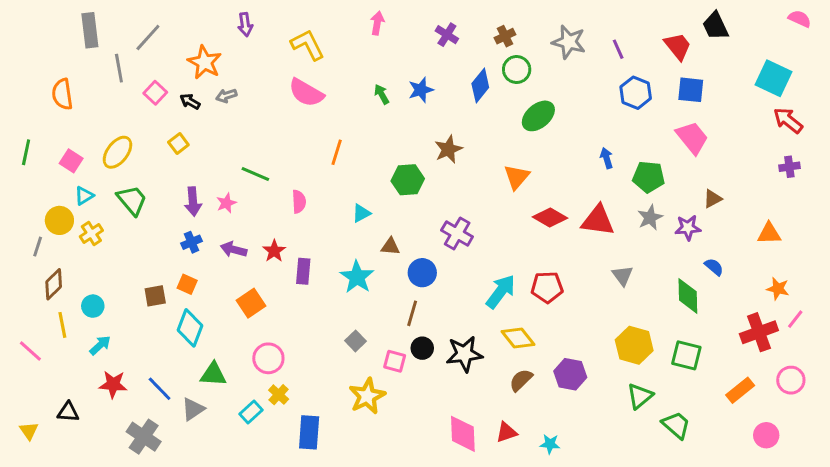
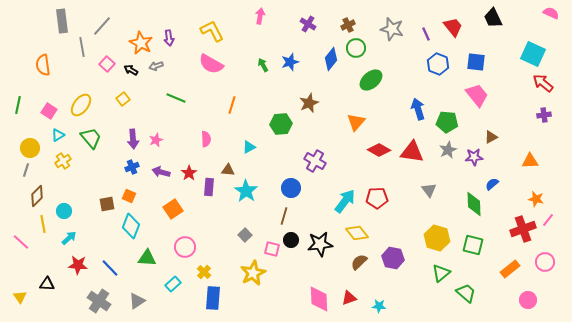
purple arrow: (245, 25) -> (169, 38), moved
red trapezoid: (678, 46) -> (453, 27), moved
blue arrow: (607, 158) -> (418, 109), size x1.5
green line: (255, 174) -> (176, 98), moved
yellow circle: (59, 220) -> (30, 148), moved
brown triangle: (390, 247) -> (228, 170), moved
blue semicircle: (714, 267) -> (492, 184), turned -80
yellow cross: (279, 395) -> (204, 272), moved
gray triangle: (193, 409) -> (137, 301), moved

